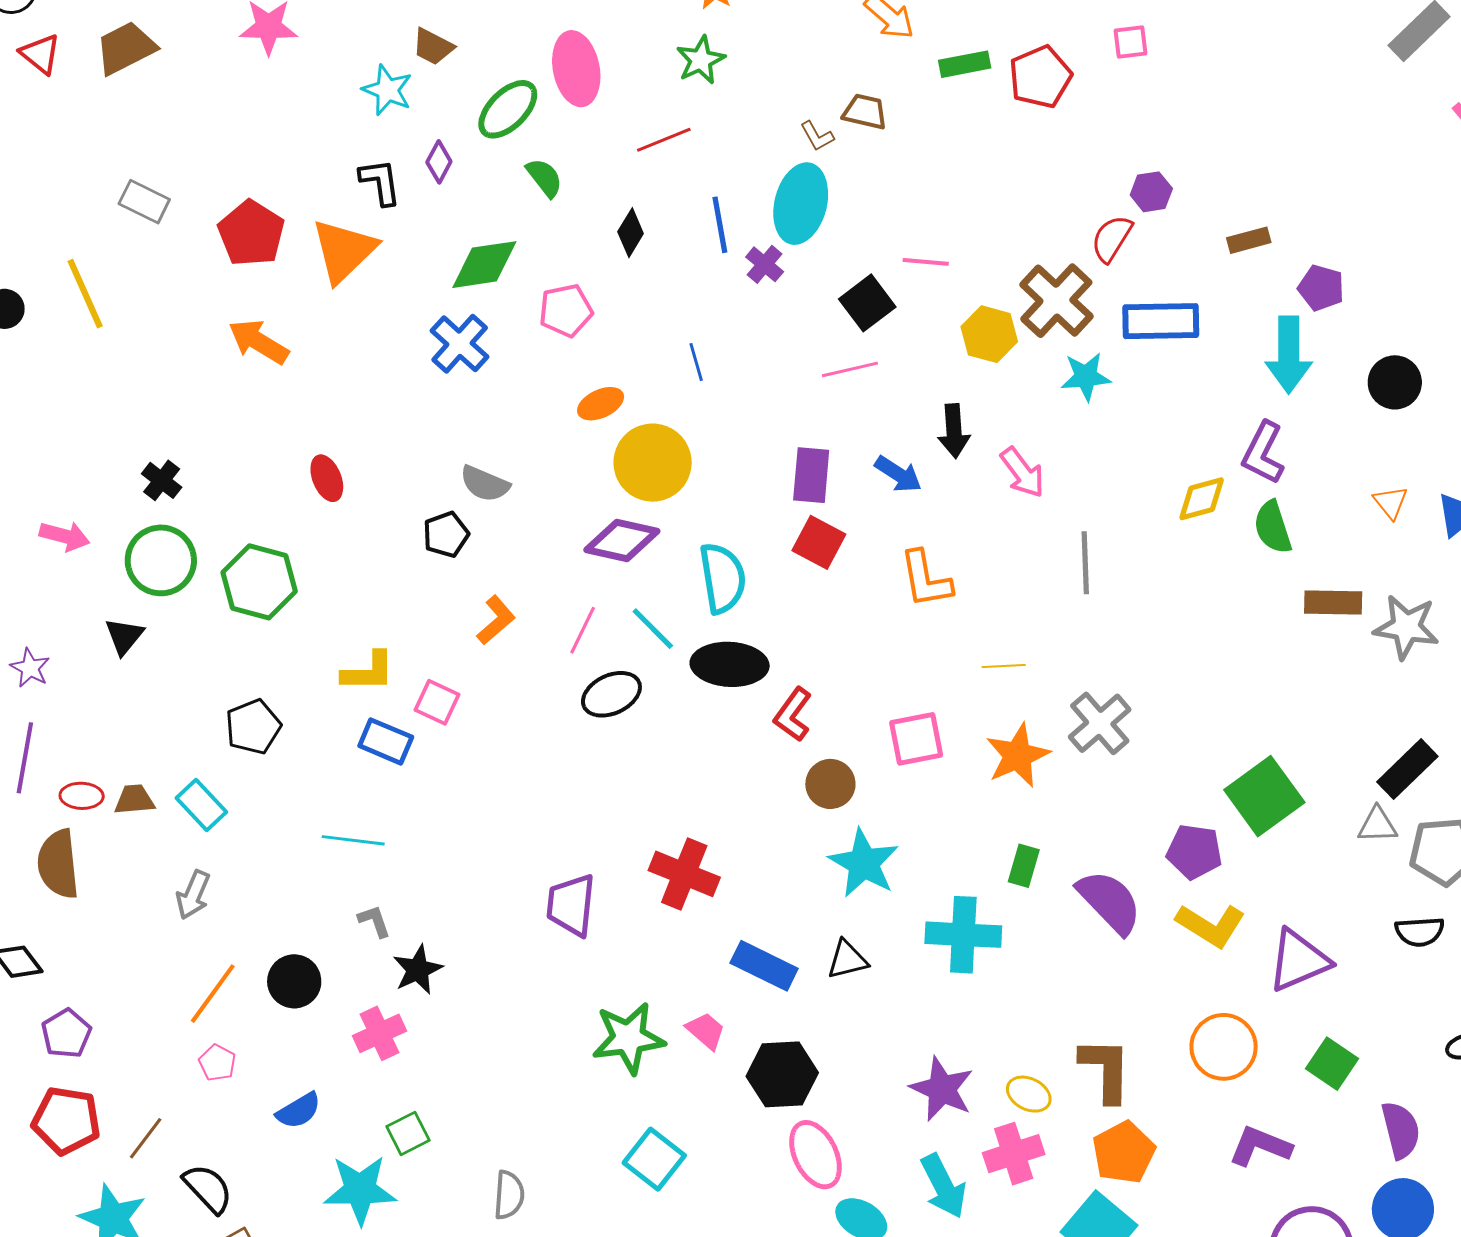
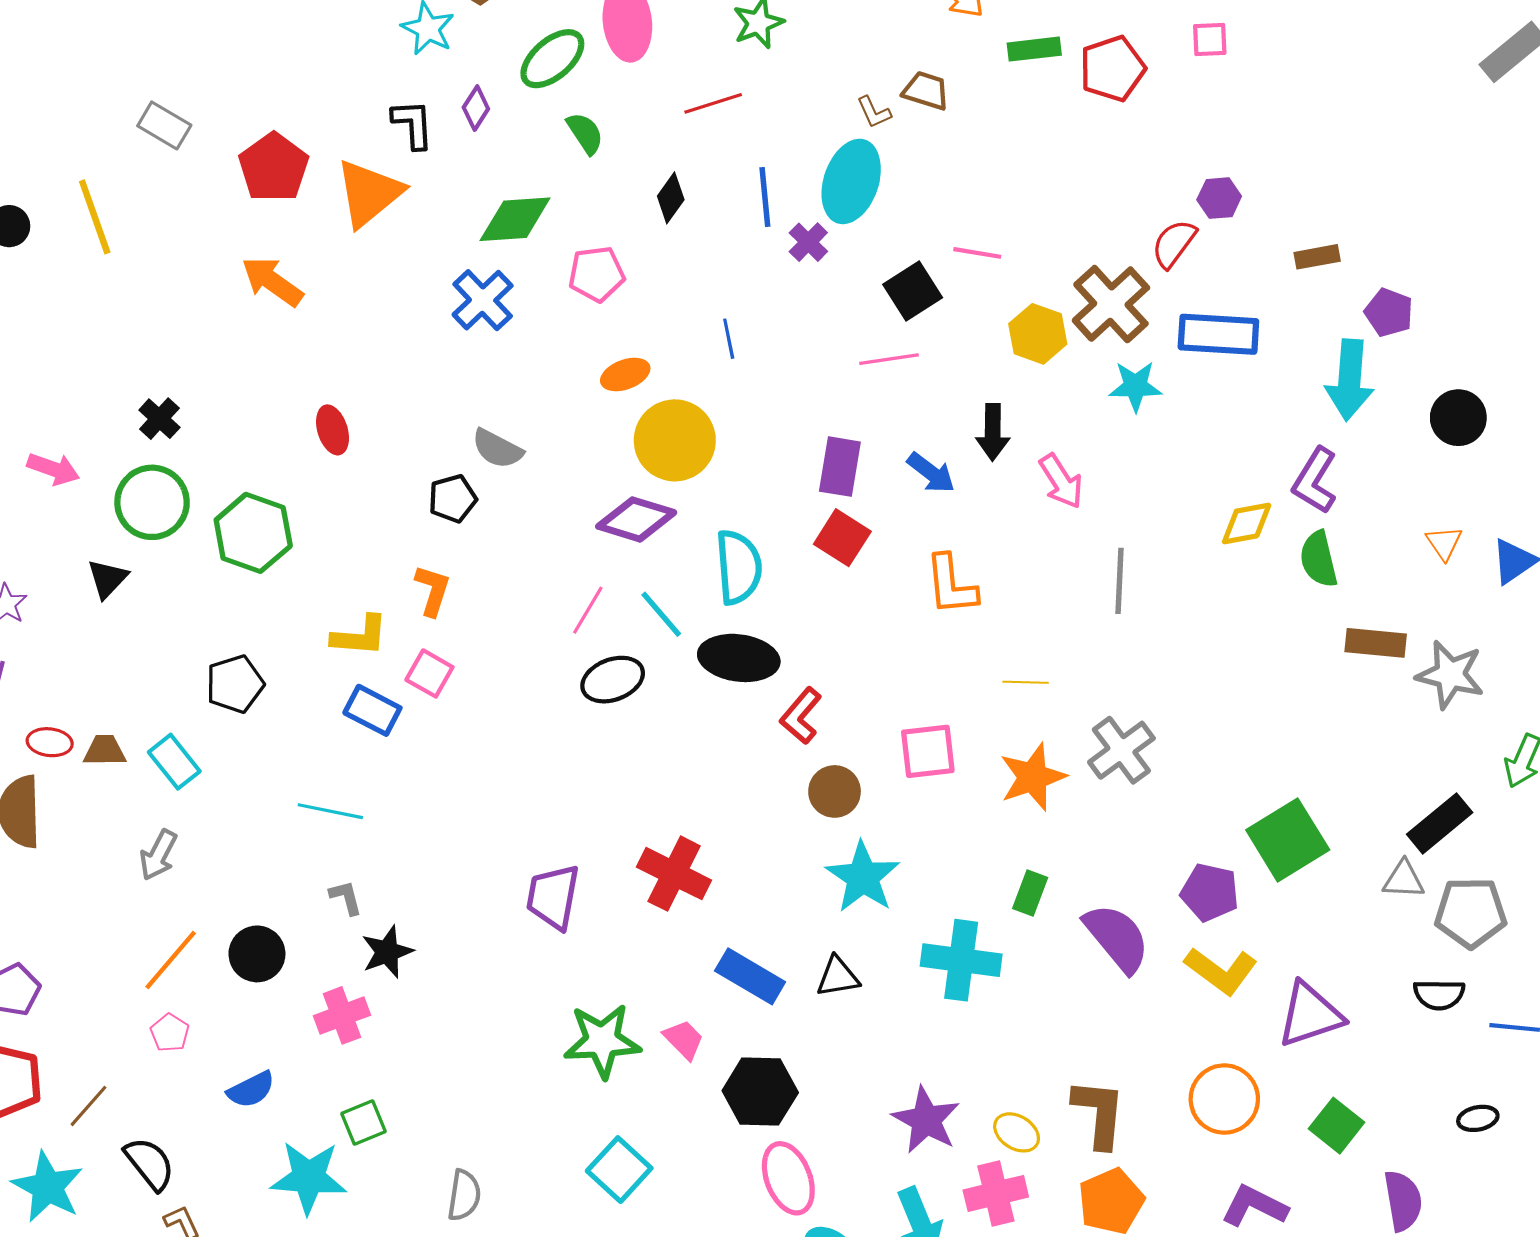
orange L-shape: (496, 620) -> (433, 590), moved, turned -36

